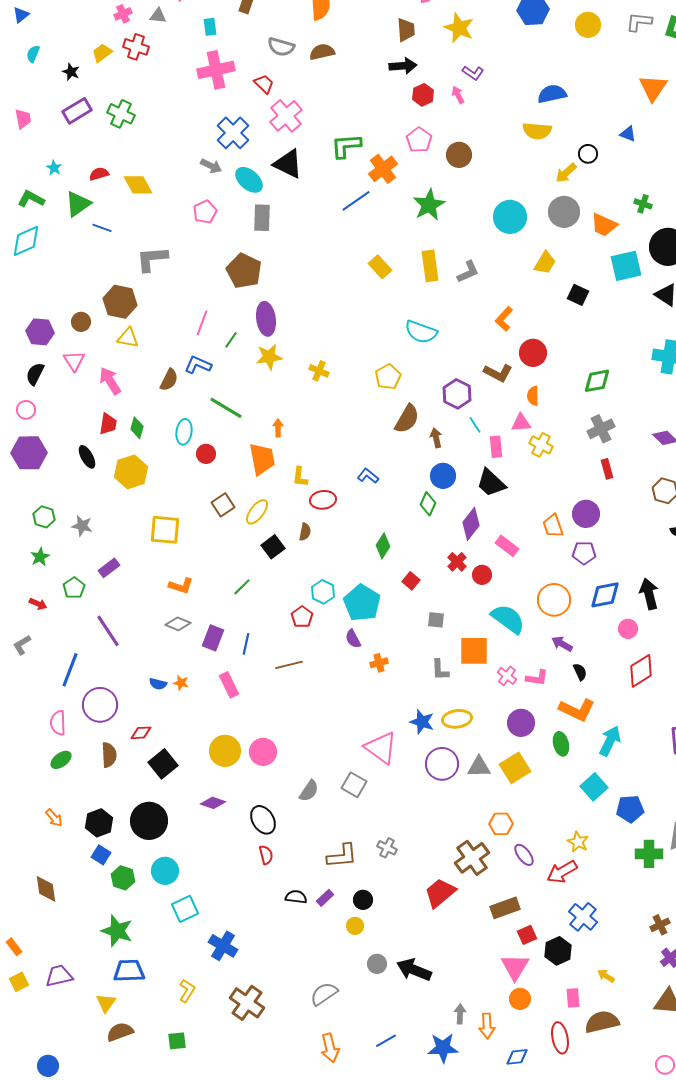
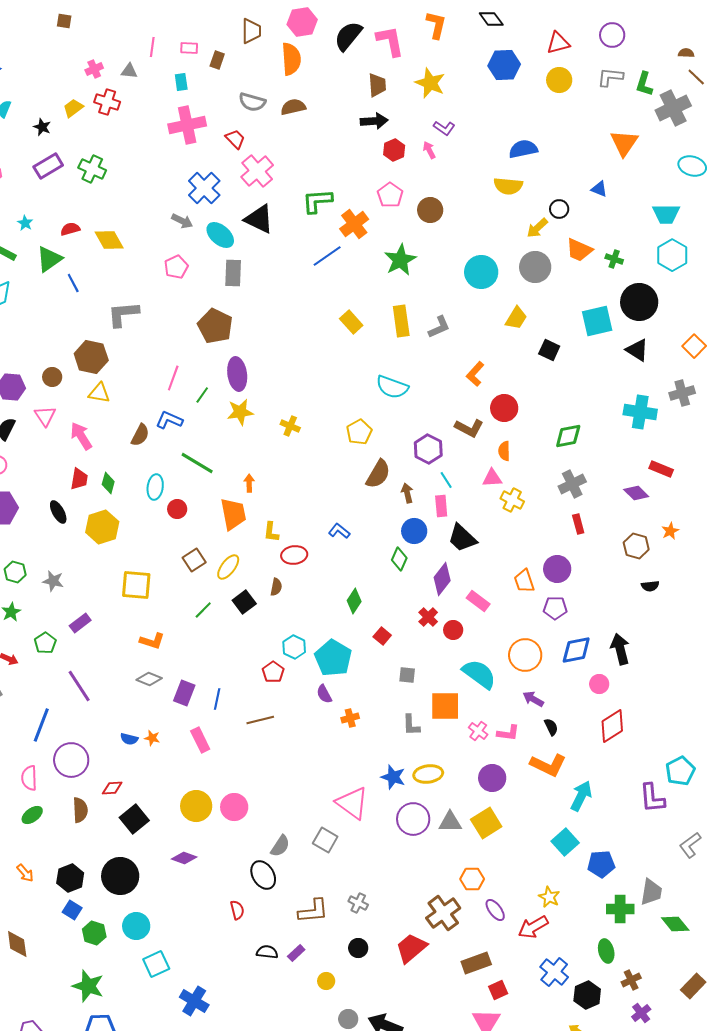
orange trapezoid: (604, 225) -> (579, 250), moved
blue line: (102, 228) -> (73, 283), turned 42
pink rectangle: (496, 447) -> (441, 506), moved
green line: (242, 587) -> (203, 610), moved
green ellipse: (561, 744) -> (606, 951), moved
black ellipse: (263, 820) -> (263, 875), moved
black circle: (363, 900) -> (358, 948), moved
black hexagon: (558, 951) -> (587, 995), moved

